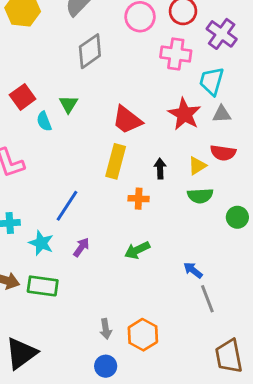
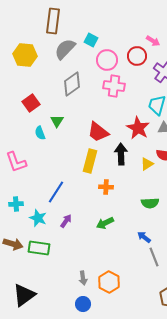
pink cross: (176, 54) -> (114, 86), moved
red square: (23, 97) -> (31, 103), moved
black arrow: (160, 169) -> (121, 154), moved, size x1.5
green semicircle: (200, 196) -> (150, 203), moved

